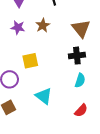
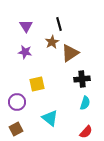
brown star: (43, 25) -> (52, 42), moved
brown triangle: (81, 29) -> (70, 53), moved, turned 36

